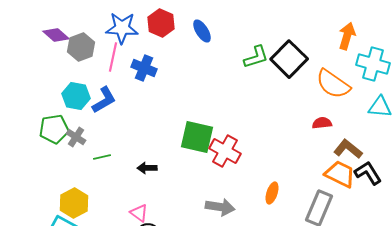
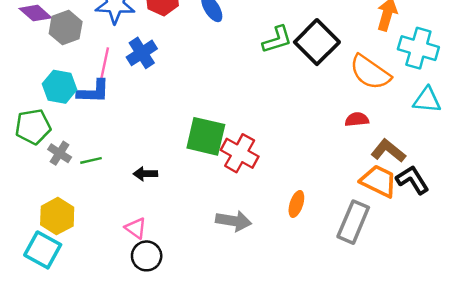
pink line: (113, 57) -> (104, 65), moved
blue cross: (144, 68) -> (142, 53), turned 35
blue L-shape: (104, 100) -> (93, 92), turned 32
gray cross: (76, 137) -> (60, 153), moved

